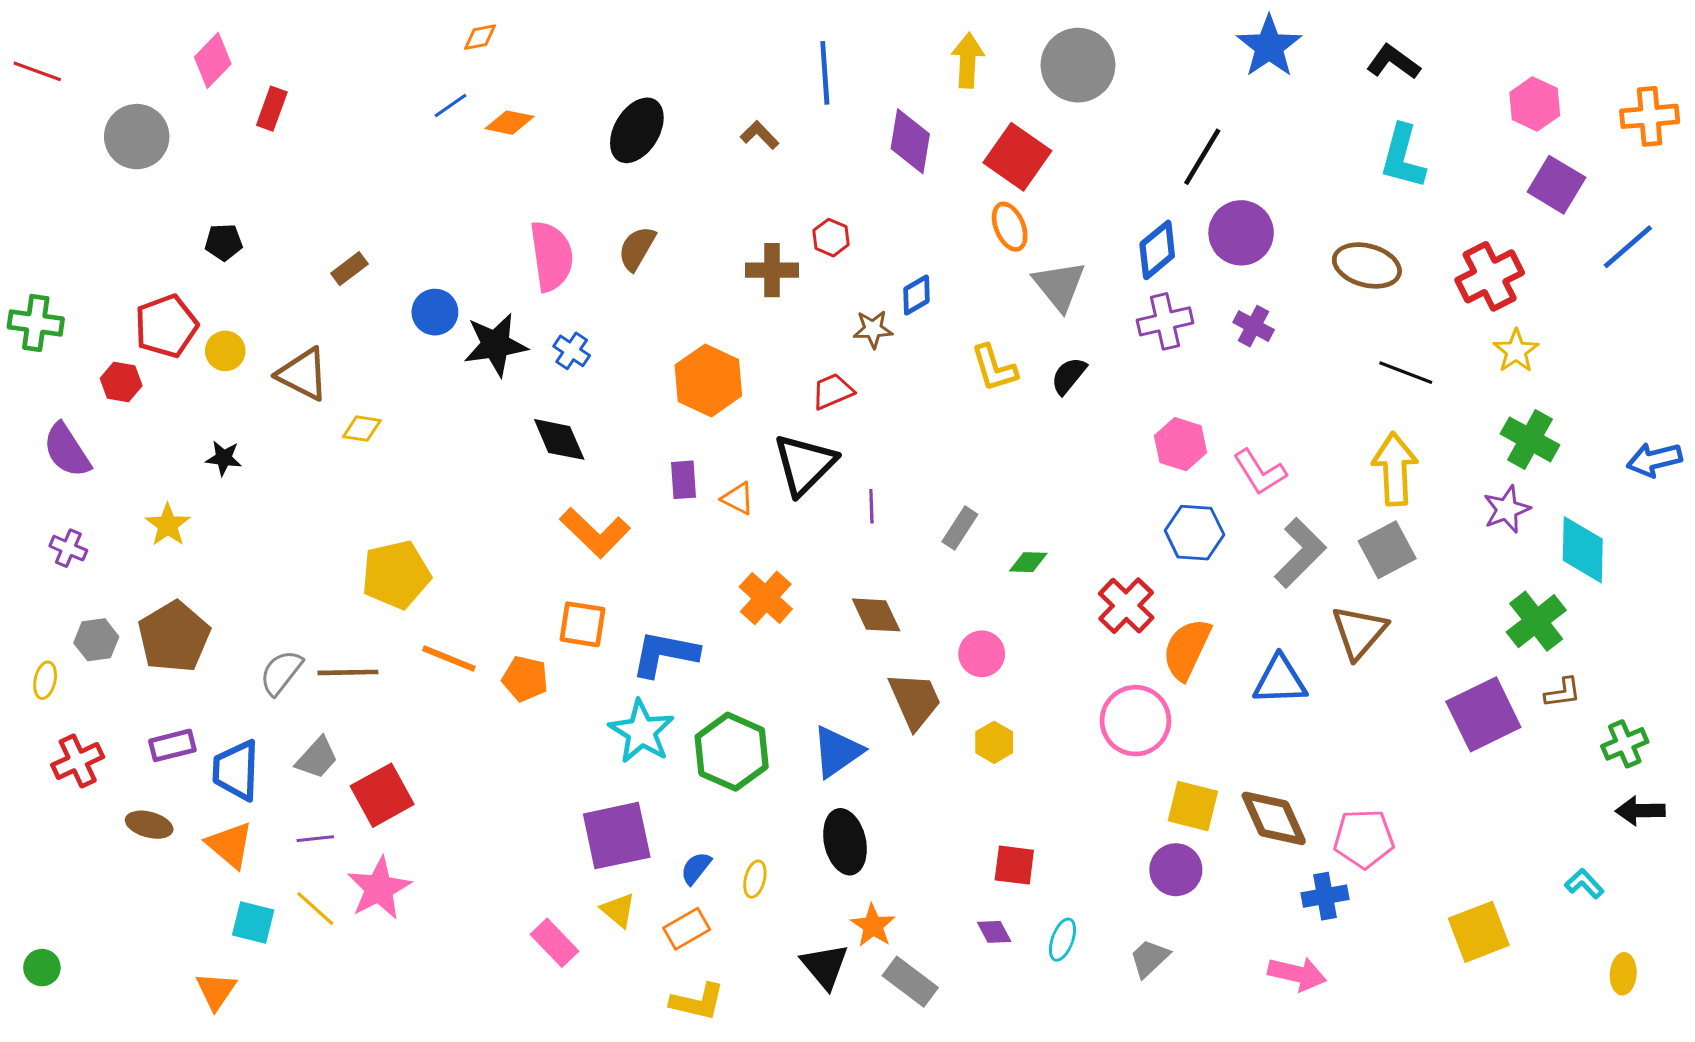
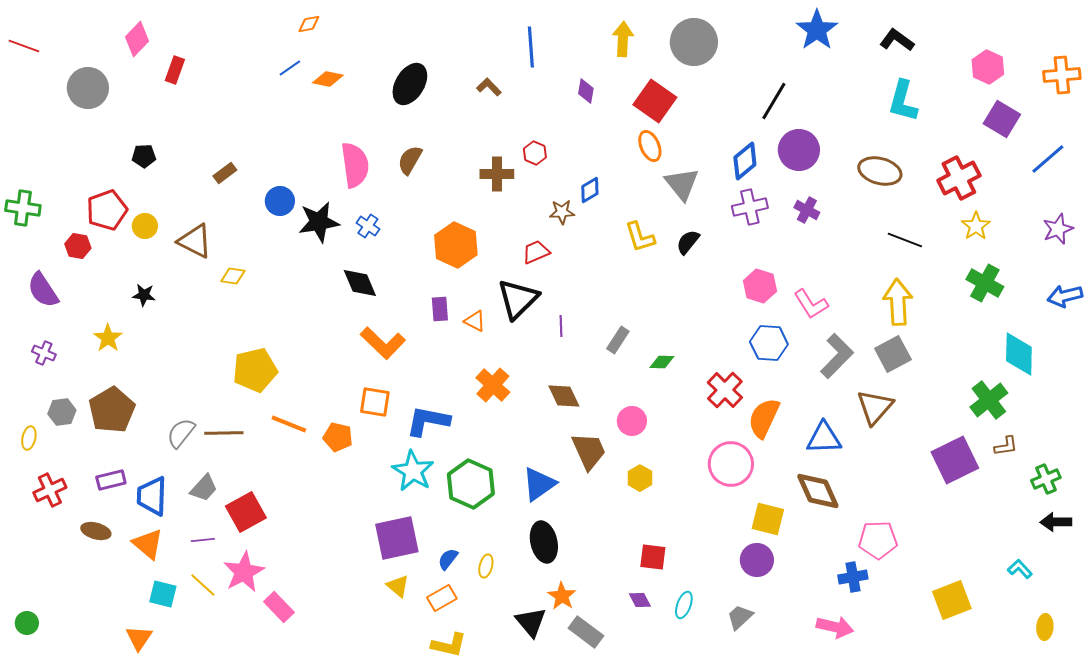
purple diamond: (910, 141) -> (586, 91), size x0.6
purple star: (1507, 509) -> (1058, 229), moved
brown diamond: (1274, 818) -> (818, 491), moved
pink rectangle: (555, 943) -> (279, 607), moved

